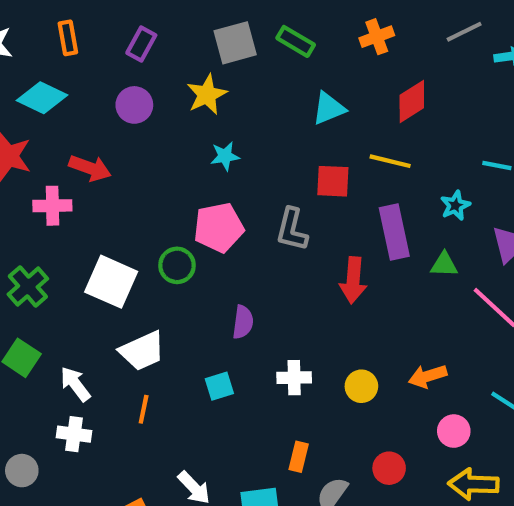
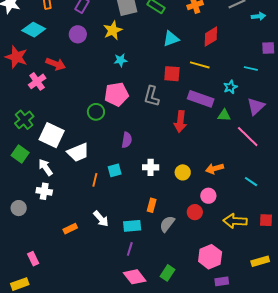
pink cross: (52, 206) -> (37, 81), turned -36
purple rectangle: (394, 232) -> (201, 99), turned -60
white square: (111, 282) -> (52, 135), moved
orange line: (144, 409) -> (95, 180), moved
pink circle: (454, 431) -> (208, 196), moved

